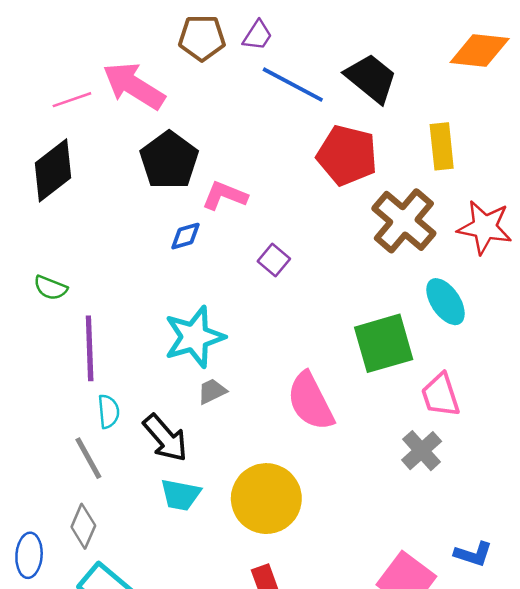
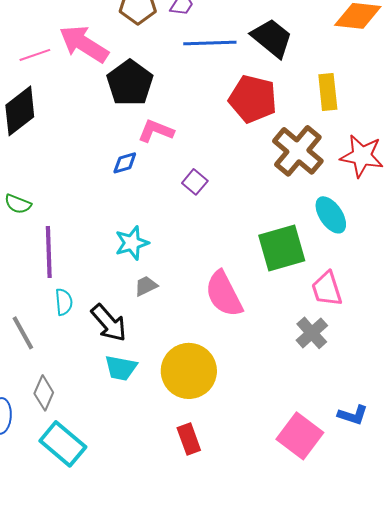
blue line: (293, 85) -> (210, 43), turned -30
black pentagon: (169, 160) -> (130, 83), moved
cyan star: (194, 337) -> (132, 243), size x0.7
gray line: (88, 458) -> (23, 333), moved

